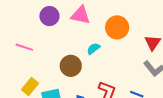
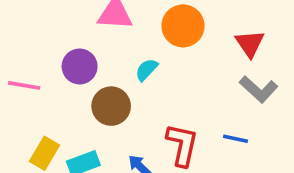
purple circle: (49, 16) -> (80, 66), moved

